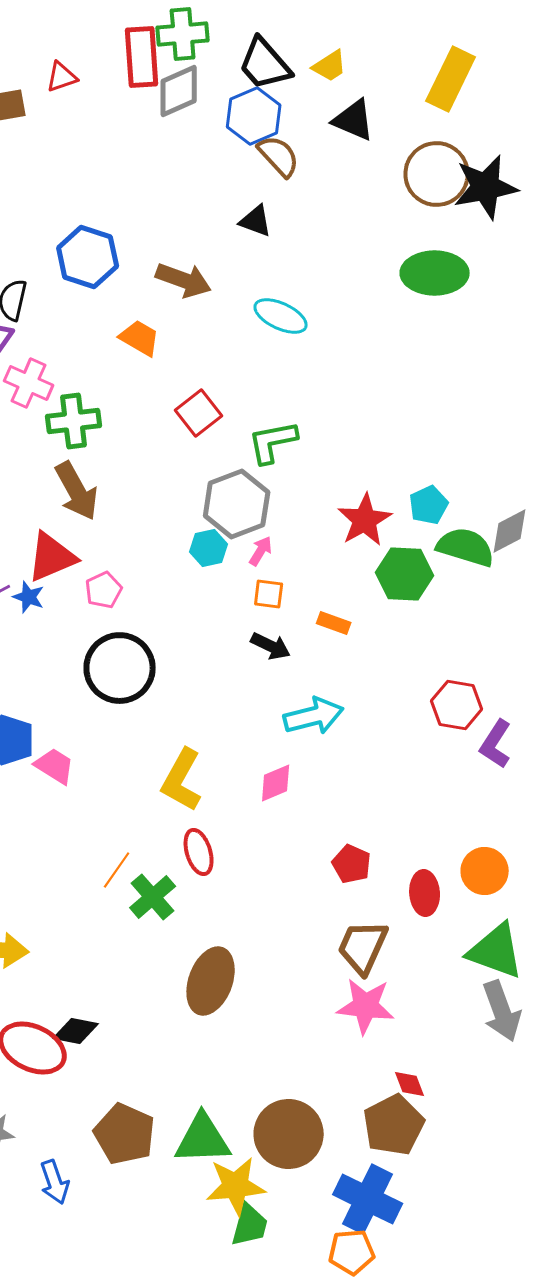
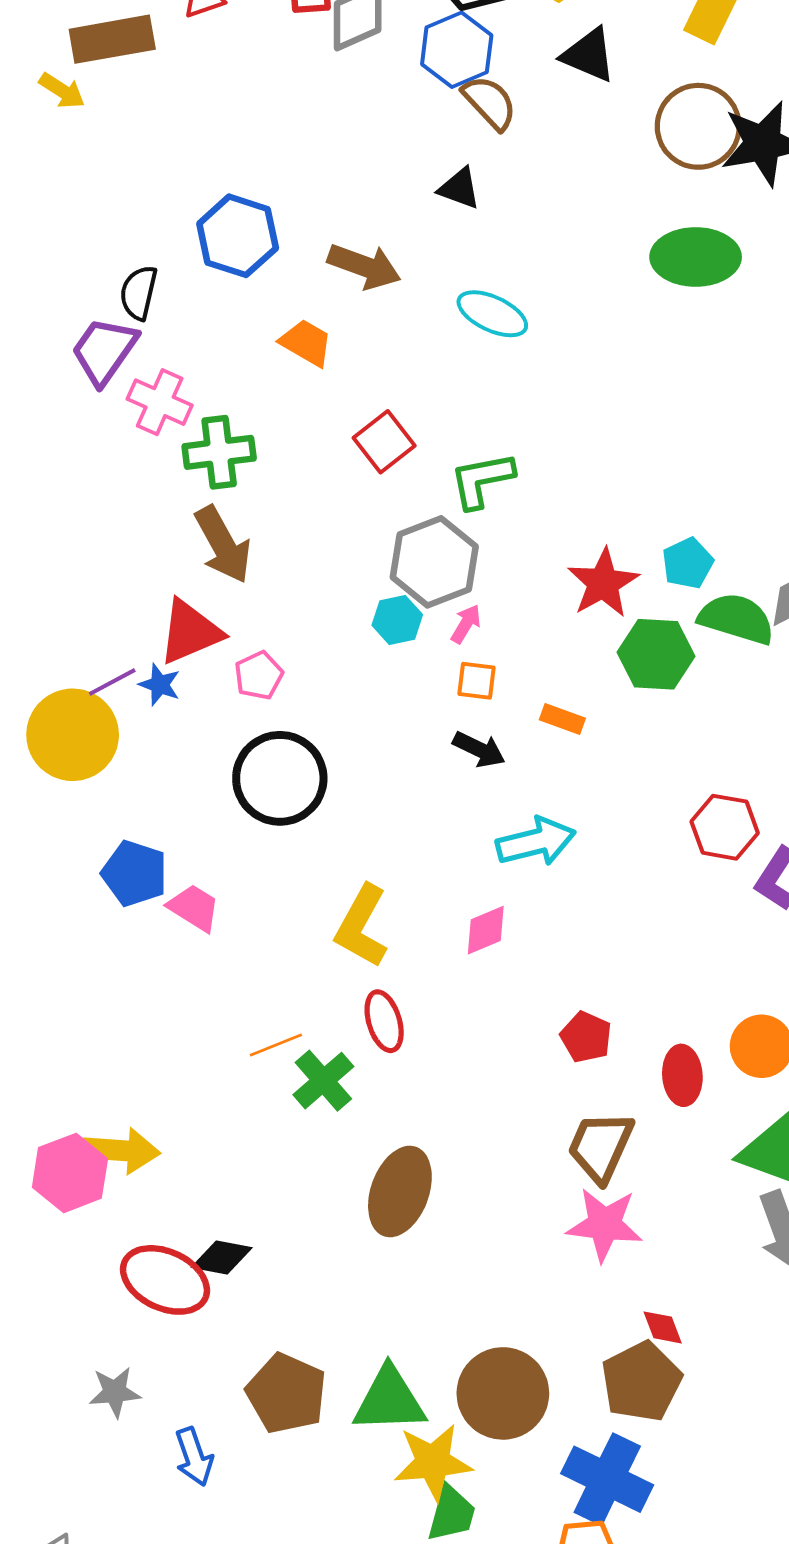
orange line: (117, 870) -> (276, 1045), turned 33

